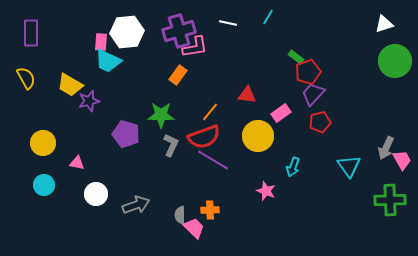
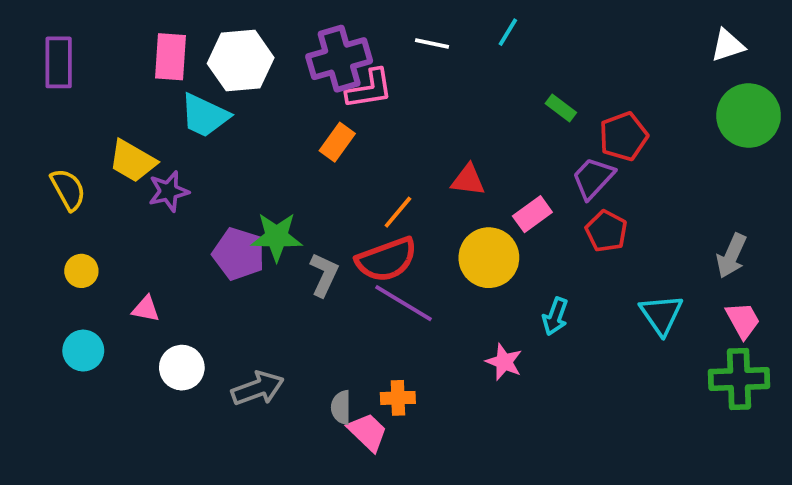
pink rectangle: (101, 42) -> (170, 57), moved, size x1.4
red pentagon: (308, 72) -> (623, 136), moved
yellow semicircle: (26, 78) -> (68, 189), moved
green star: (161, 115) -> (277, 237), moved
red pentagon: (320, 122) -> (606, 231), turned -30
yellow circle: (43, 143) -> (81, 271), size x0.7
gray arrow: (386, 148) -> (731, 256), moved
pink trapezoid: (402, 160) -> (743, 320), moved

